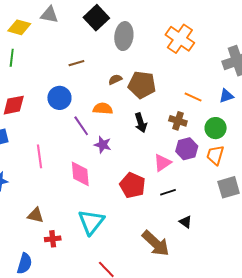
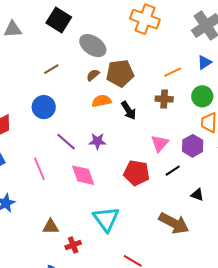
gray ellipse: (124, 36) -> (93, 46), moved, turned -48
orange line: (193, 97) -> (173, 72), turned -36
orange semicircle: (103, 109) -> (102, 101), moved
purple line: (81, 126) -> (66, 142), moved
purple hexagon: (187, 149) -> (193, 146), moved

